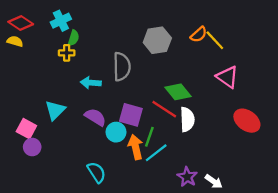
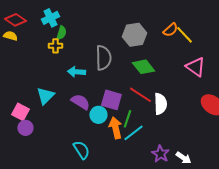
green diamond: (178, 92) -> (143, 67), moved

